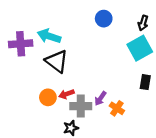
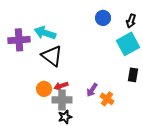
blue circle: (104, 19) -> (103, 18), moved
gray cross: (81, 106) -> (62, 100), moved

